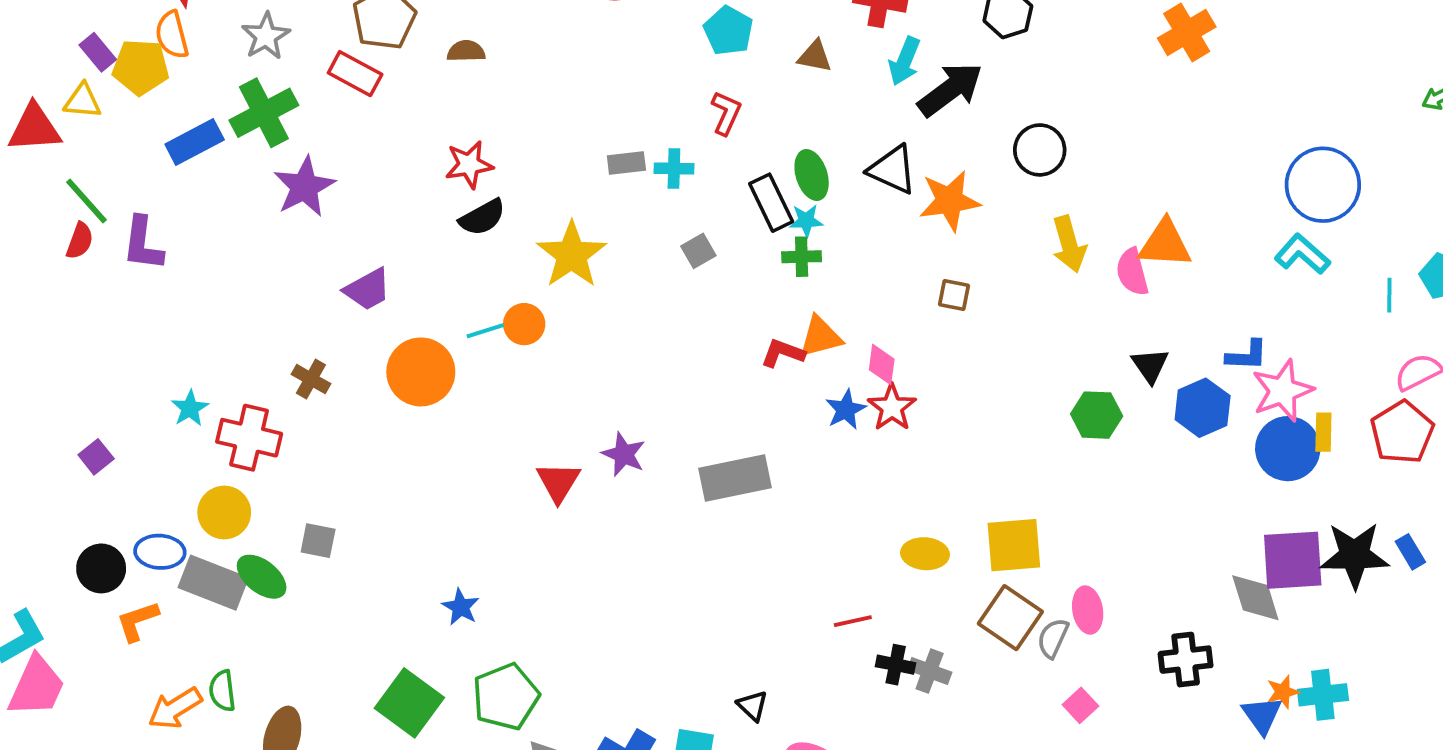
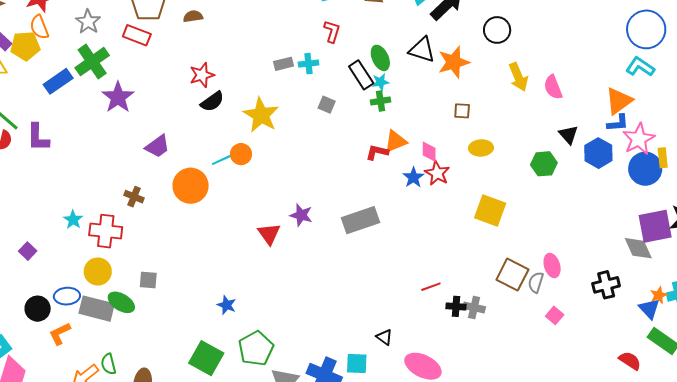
orange triangle: (1165, 244) -> (619, 101), moved, turned -32
gray square: (698, 251) -> (327, 105), turned -30
yellow square: (1014, 545) -> (490, 211), moved, turned 32
yellow ellipse: (925, 554) -> (481, 148), moved

